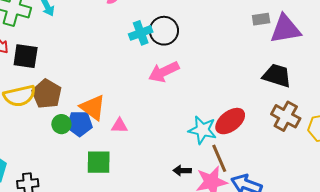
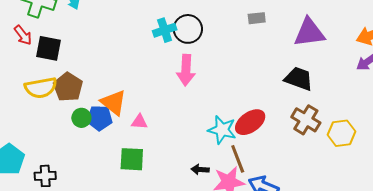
gray rectangle: (261, 19) -> (257, 18), moved
pink arrow: (164, 72) -> (186, 70), turned -64
green square: (99, 162) -> (132, 159), moved

